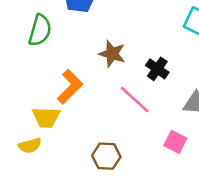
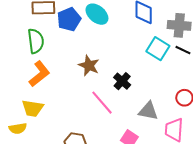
green semicircle: (40, 30) -> (36, 41), turned -30
orange L-shape: (70, 87) -> (39, 74), moved

